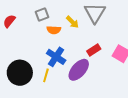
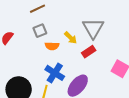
red rectangle: (94, 50) -> (89, 52), moved

